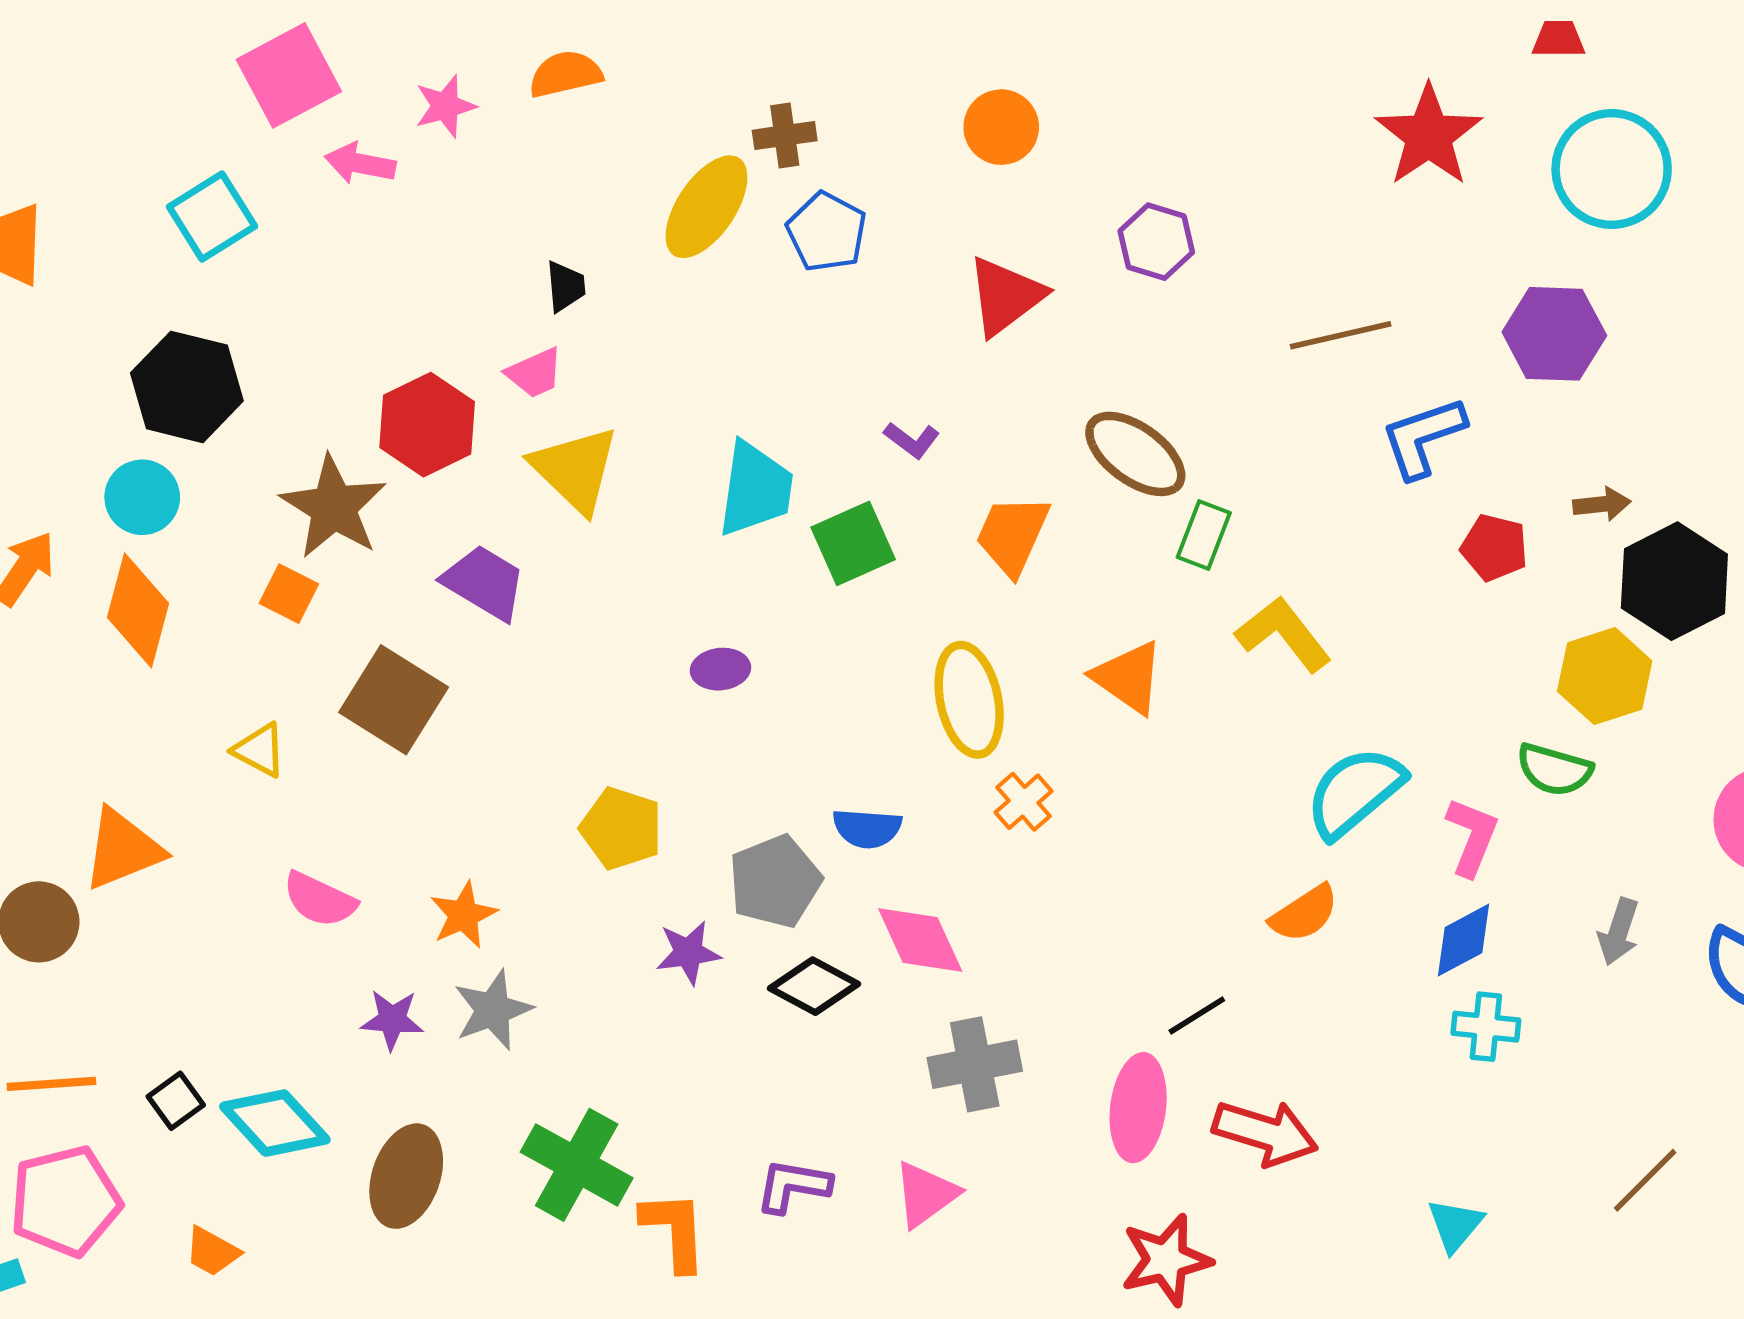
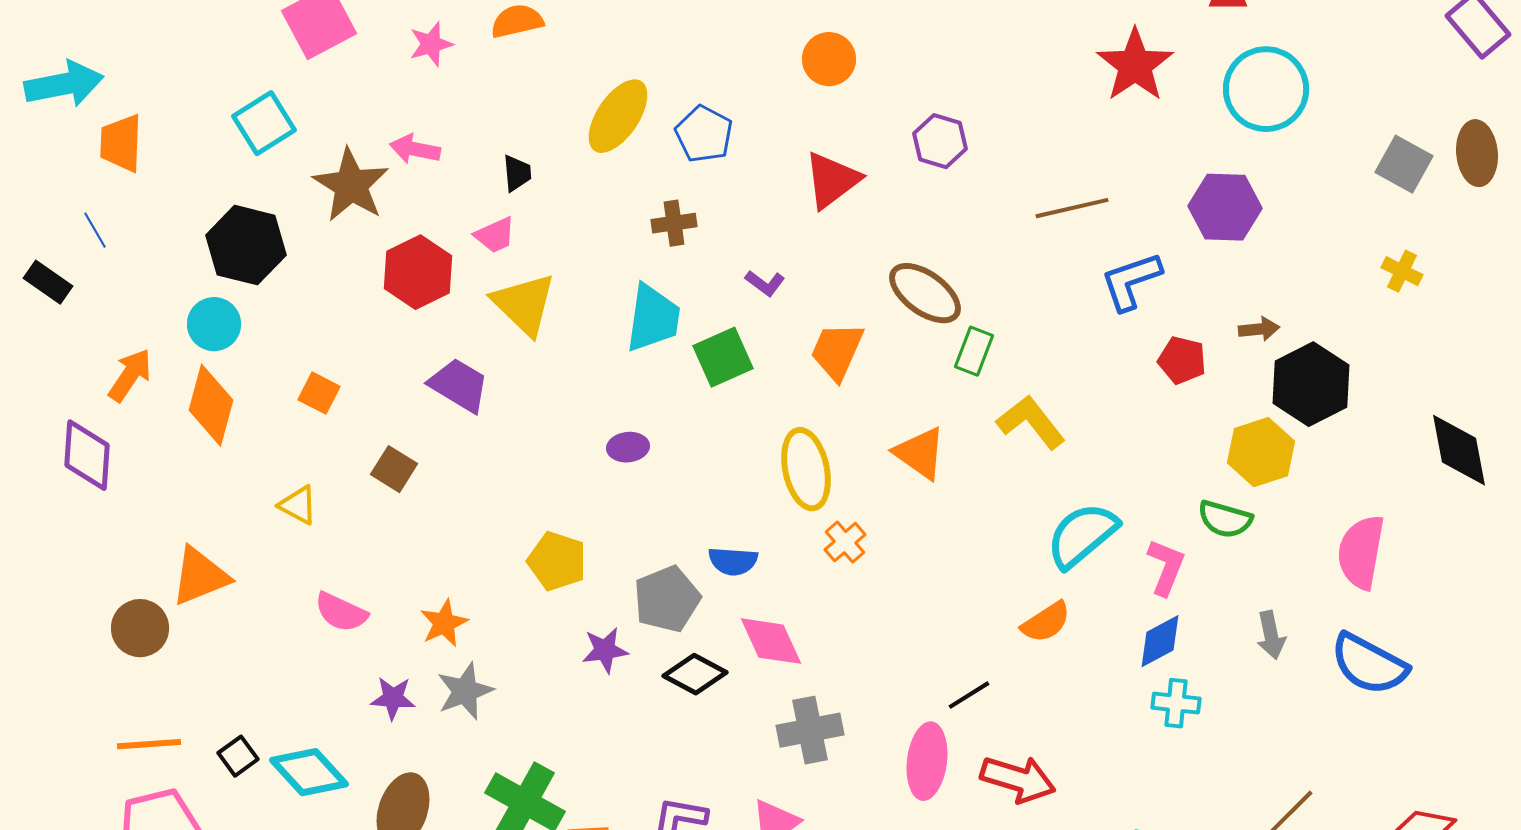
brown cross: (785, 135) -> (674, 223), moved
pink arrow: (360, 163) -> (415, 149), moved
brown star: (334, 507) -> (351, 185), moved
brown square: (394, 700) -> (394, 469), size x0.6
gray arrow: (1619, 932) -> (1271, 635), turned -30

